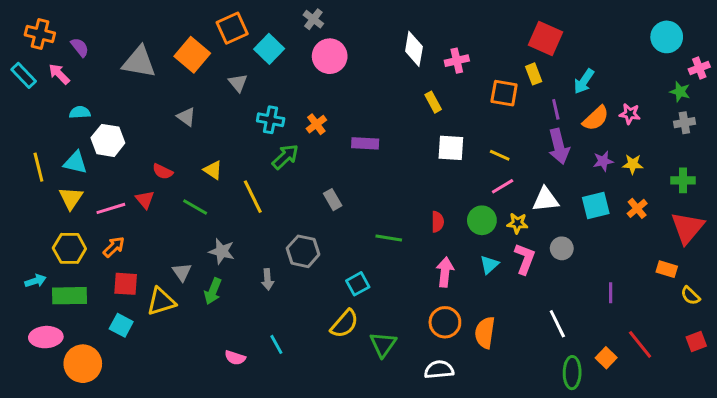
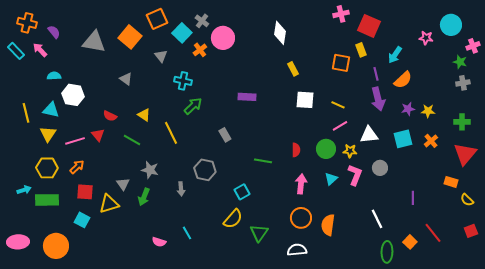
gray cross: (313, 19) -> (202, 21), moved
pink cross: (457, 61) -> (341, 14), moved
pink star: (630, 114) -> (426, 38), moved
orange cross: (316, 124) -> (200, 50), moved
pink ellipse: (46, 337) -> (18, 242), moved

